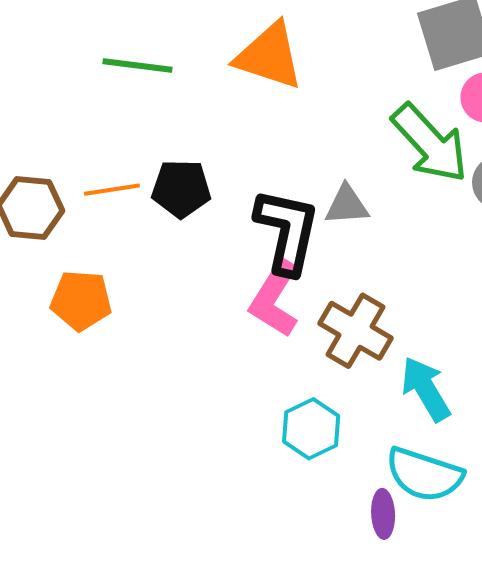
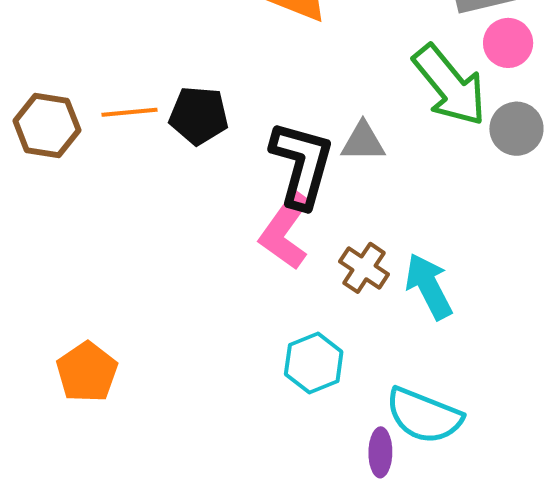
orange pentagon: (81, 300) -> (87, 372), moved, turned 30
brown cross: (355, 331) -> (364, 268), size x0.7
cyan arrow: (426, 389) -> (429, 286), moved

